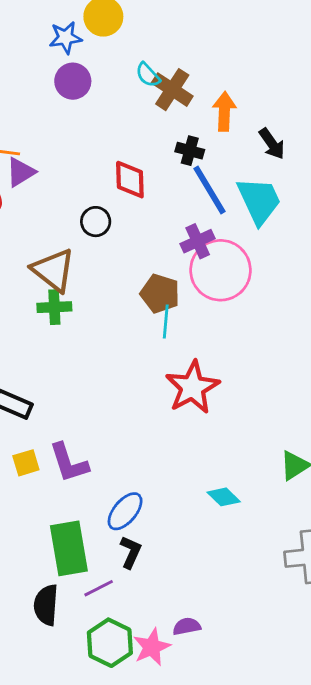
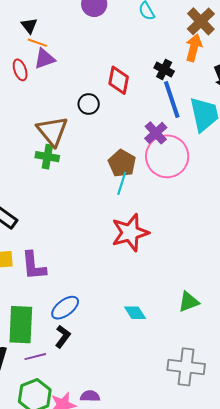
brown cross: (172, 90) -> (201, 21), moved
purple cross: (198, 241) -> (156, 133), turned -30

